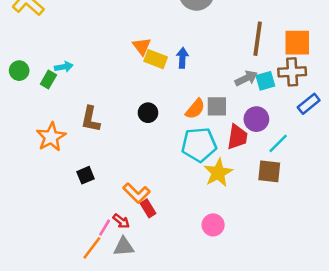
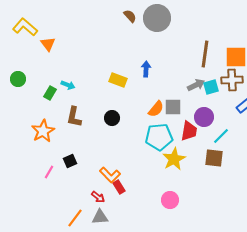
orange triangle: (142, 46) -> (48, 44), moved
yellow rectangle: (156, 59) -> (118, 80), moved
cyan arrow: (64, 67) -> (68, 85), moved, turned 32
green rectangle: (48, 80) -> (50, 93), moved
black circle: (148, 113) -> (112, 118), moved
pink line: (105, 228) -> (49, 172), moved

